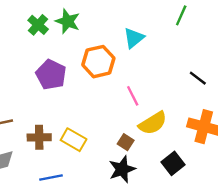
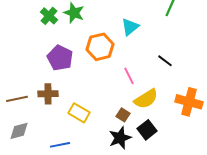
black line: (198, 78) -> (165, 61), moved
brown cross: (39, 137) -> (48, 94), moved
black square: (173, 163) -> (147, 130), moved

